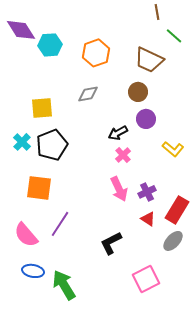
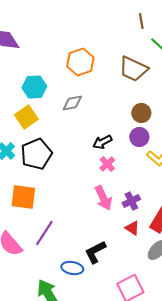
cyan hexagon: (50, 45) -> (34, 87), moved
brown circle: (138, 92) -> (141, 113), moved
yellow square: (42, 108) -> (26, 117), turned -30
purple circle: (146, 119) -> (139, 137), moved
blue ellipse: (33, 271) -> (72, 268), moved

